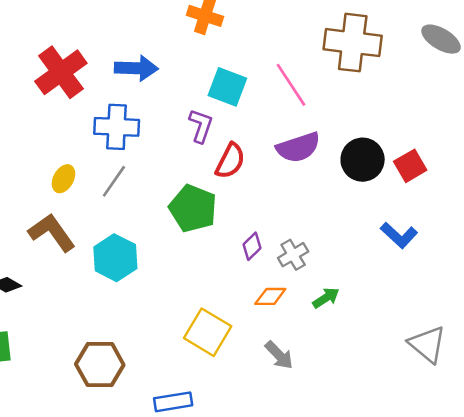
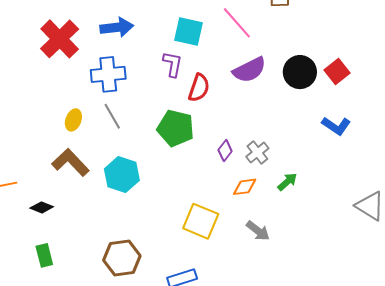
gray line: (114, 181) -> (112, 116), turned -56

